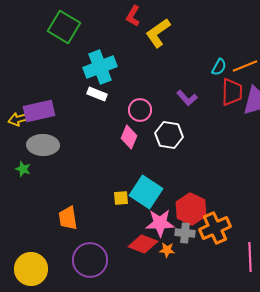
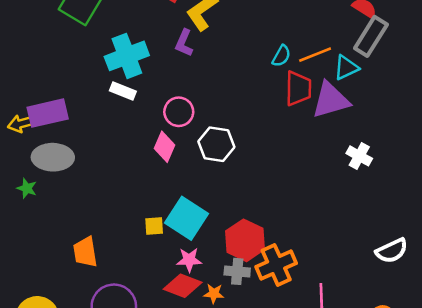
purple L-shape: (187, 98) -> (184, 43), moved, turned 65
pink star: (160, 223) -> (189, 260), moved, size x0.7

